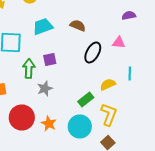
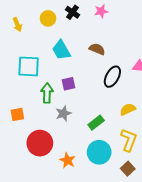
cyan trapezoid: (43, 26) -> (61, 50), turned -100
green rectangle: (86, 100) -> (96, 123), moved
orange star: (49, 124) -> (67, 160), moved

